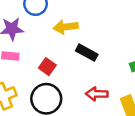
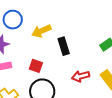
black rectangle: (87, 53) -> (64, 46), turned 60

